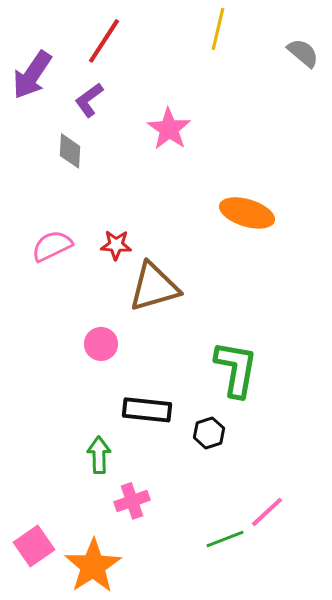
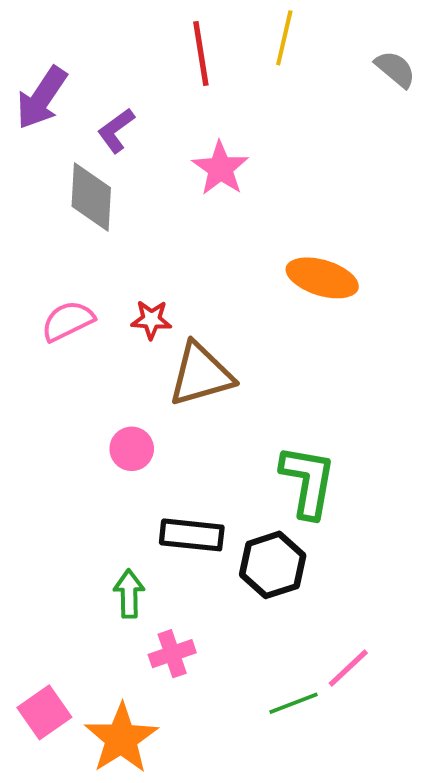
red line: (104, 41) -> (201, 53), moved, turned -42
gray diamond: (70, 151) -> (91, 197), size x1.5
black hexagon: (209, 433) -> (273, 565), size x1.6

